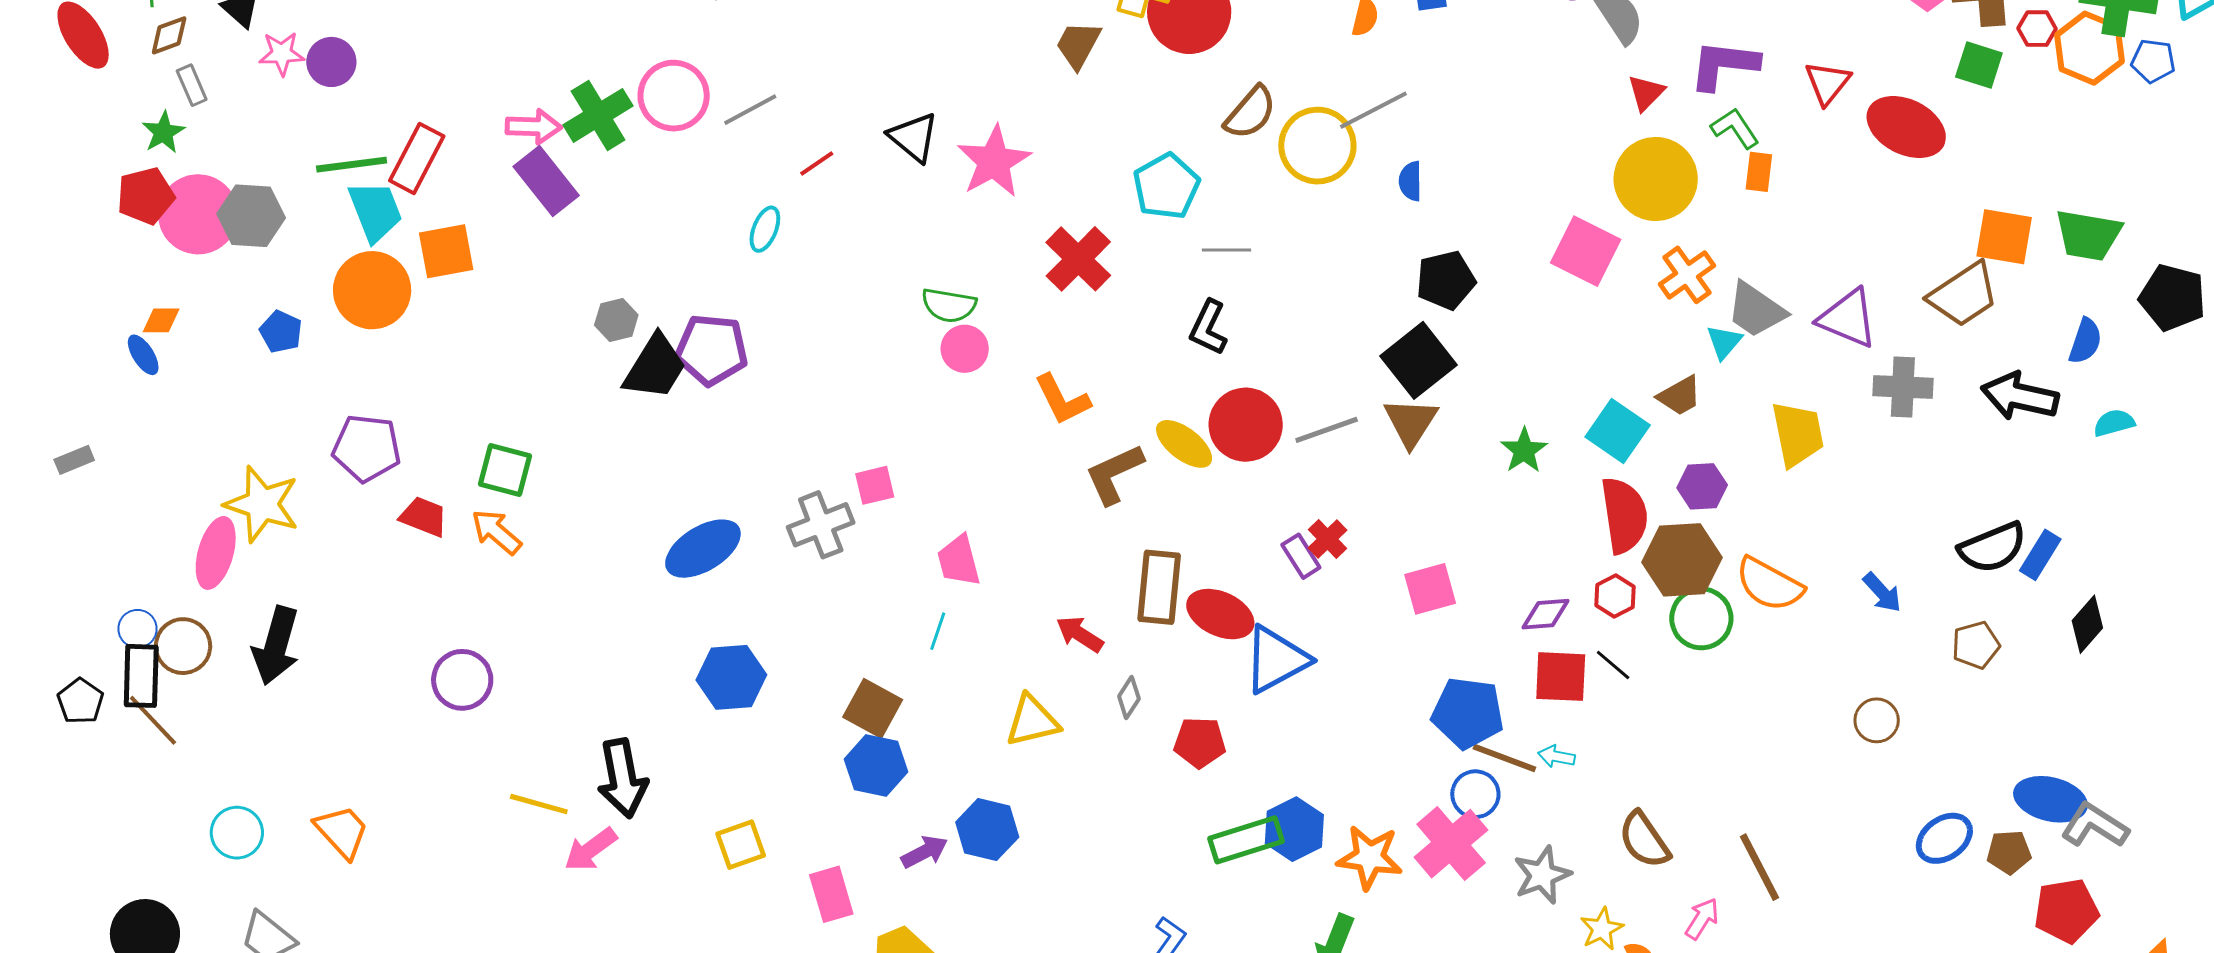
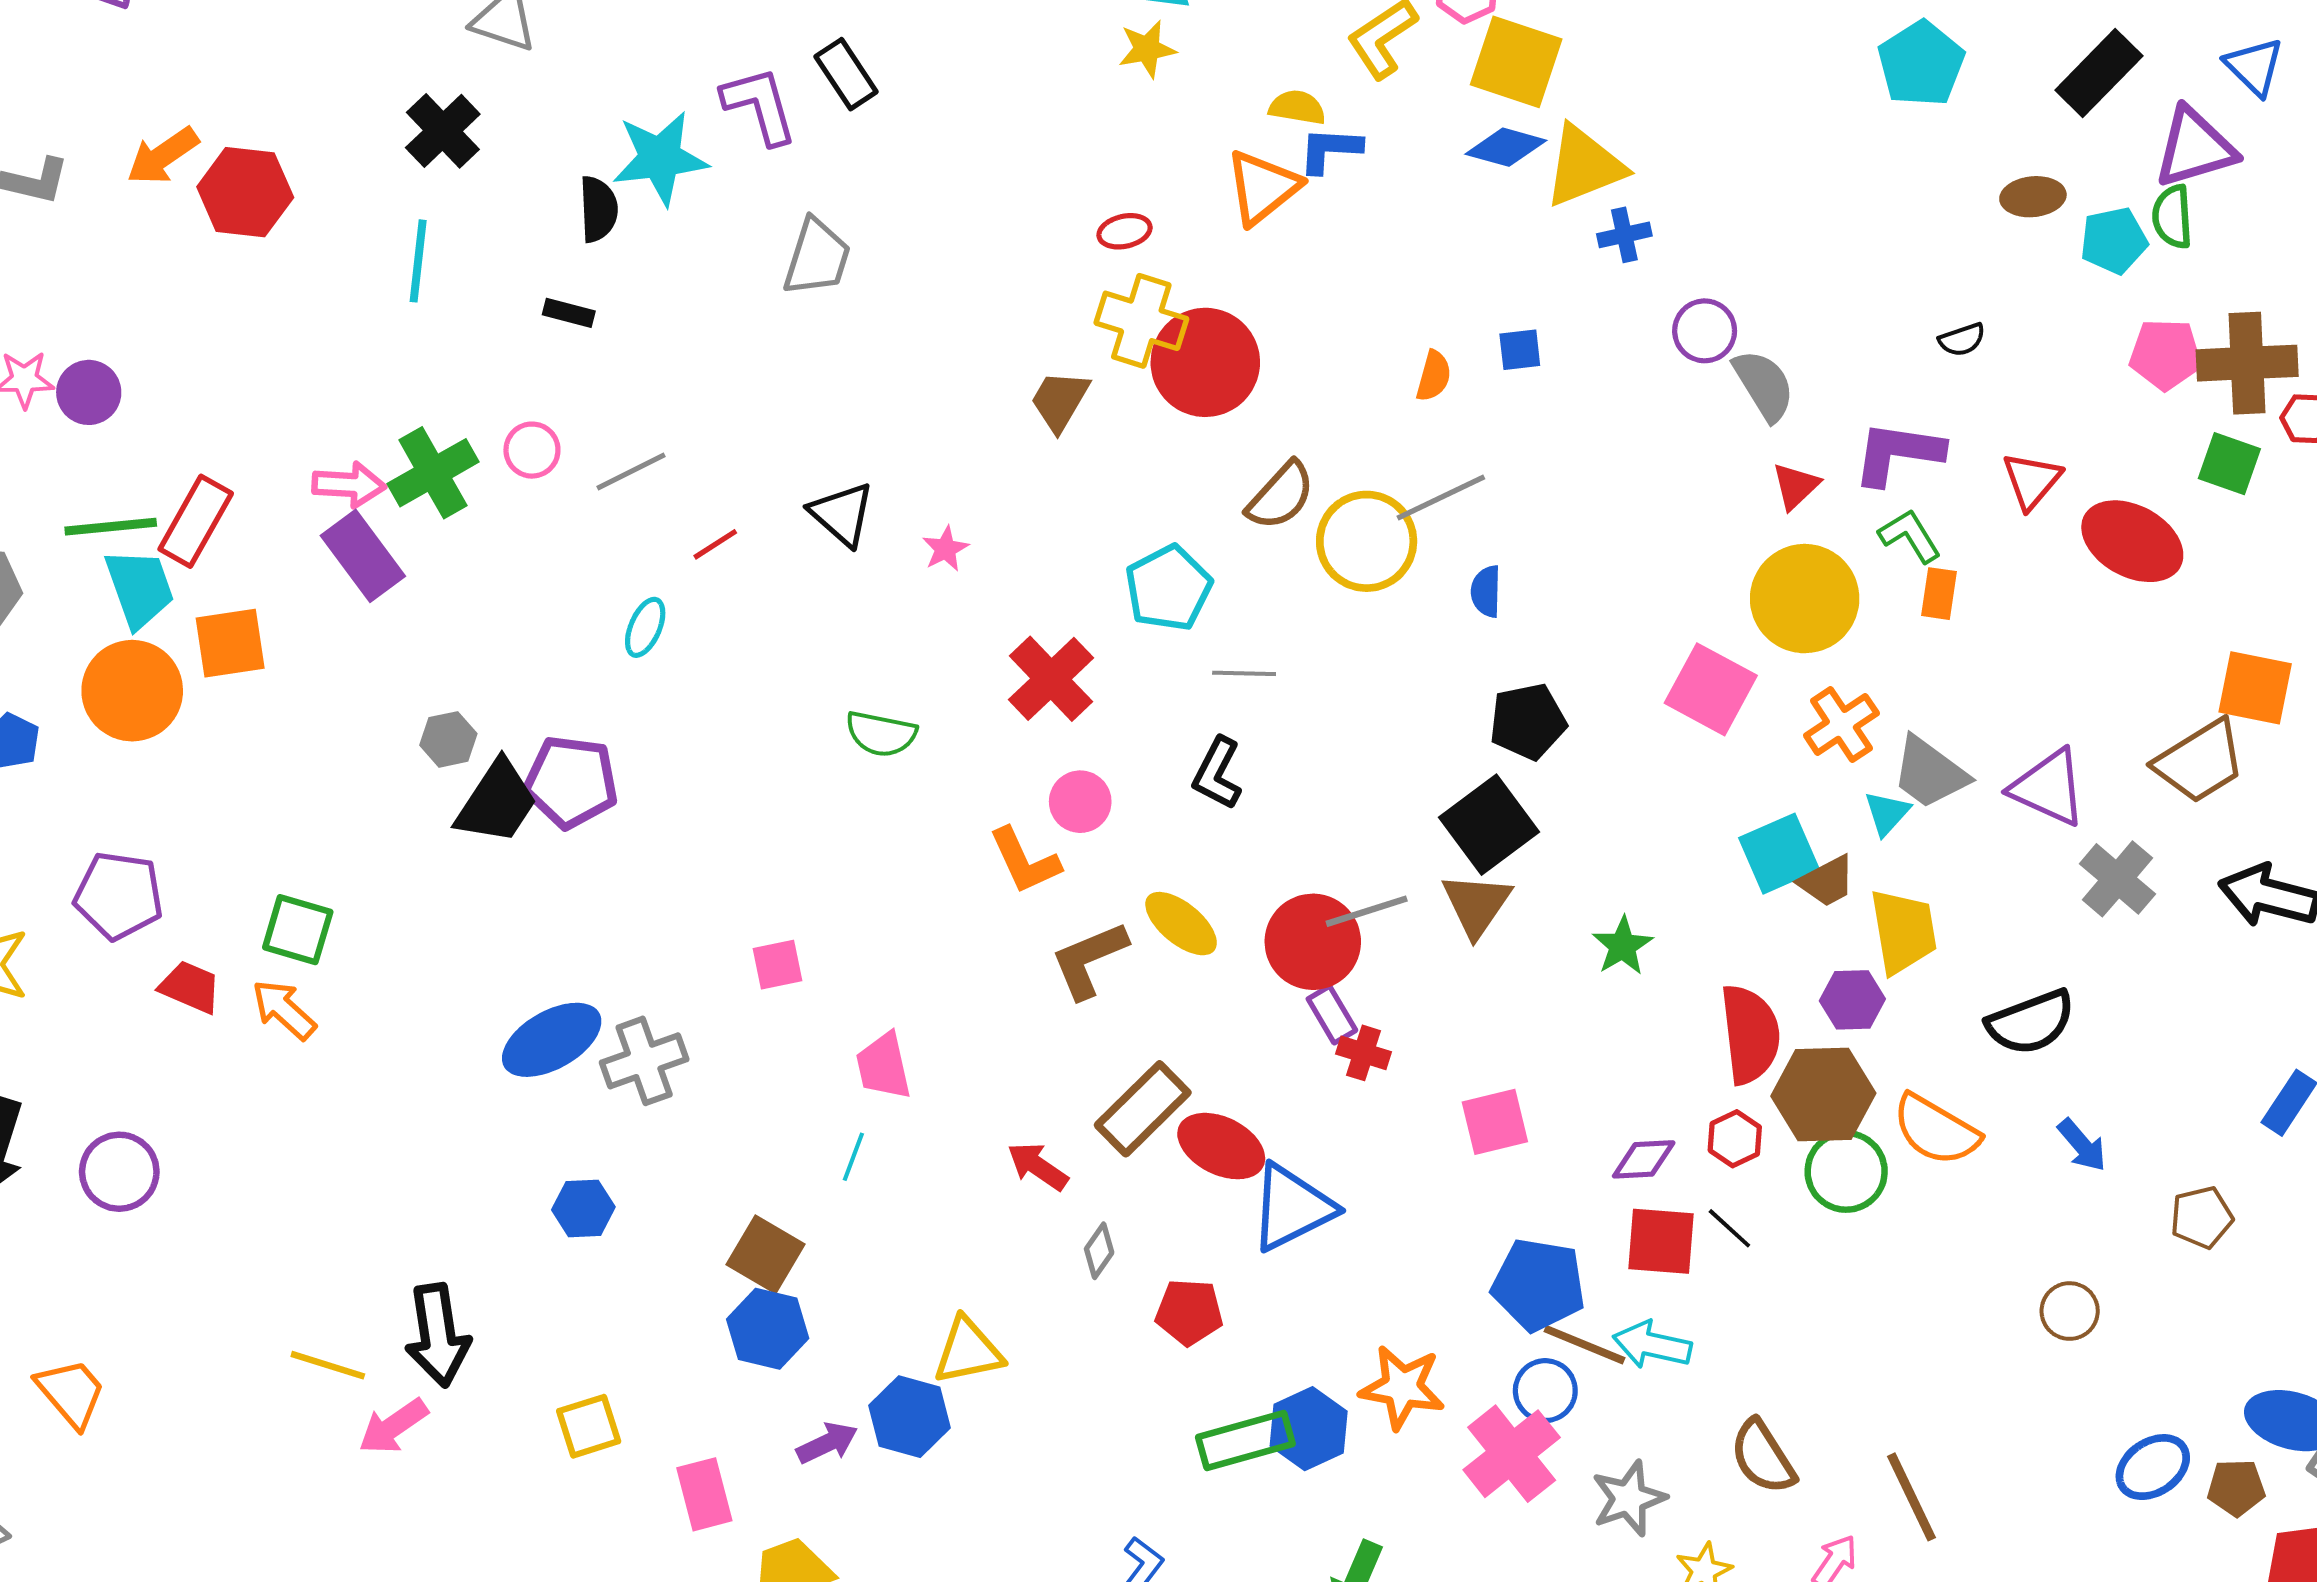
pink circle: (674, 96) -> (532, 450), size x0.6
pink star: (994, 162) -> (945, 549), size x0.5
pink circle: (965, 349) -> (1080, 802), moved
gray cross: (1903, 387) -> (2117, 879), turned 36
red circle: (1246, 425) -> (1313, 942), moved
cyan square: (1618, 431) -> (1779, 854), moved, turned 30
yellow trapezoid: (1798, 434) -> (1903, 931), moved
gray cross: (821, 525) -> (644, 1061), moved
red cross: (1327, 539) -> (1363, 1053), turned -30
black semicircle: (1992, 548) -> (2031, 1022), moved
purple rectangle: (1301, 556) -> (1332, 1015), moved
brown rectangle: (1159, 587) -> (1143, 1109), turned 38
blue hexagon: (731, 677) -> (583, 1208), size x0.7
purple circle: (462, 680) -> (119, 1172), moved
yellow triangle: (1032, 721) -> (968, 1351), moved
cyan arrow: (1556, 756) -> (1652, 1345), size x1.6
orange star: (1370, 857) -> (1402, 1387), moved

